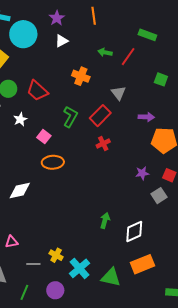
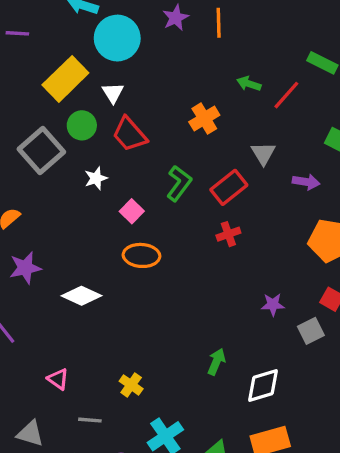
orange line: (94, 16) -> (219, 23), moved
white triangle: (62, 41) -> (113, 93), moved, turned -40
orange cross: (81, 76) -> (204, 119), turned 30
purple arrow: (146, 117) -> (306, 182), moved
purple star: (142, 173) -> (273, 304), moved
white diamond: (20, 190) -> (81, 296), turned 30
pink triangle: (12, 242) -> (58, 379), turned 40
yellow cross: (56, 255) -> (131, 385), moved

